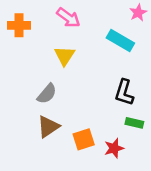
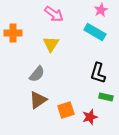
pink star: (138, 13) -> (101, 10), moved
orange cross: (19, 25) -> (13, 33), moved

